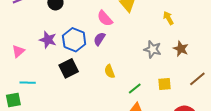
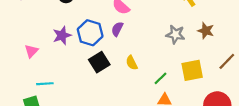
purple star: (48, 40) -> (62, 35), turned -30
black square: (69, 68) -> (99, 62), moved
yellow square: (164, 84) -> (192, 70), size x1.5

